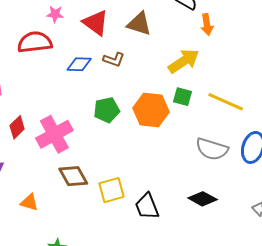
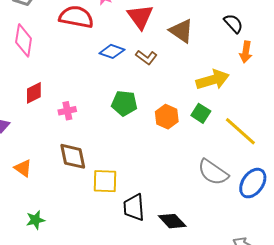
orange hexagon: (151, 110) -> (167, 117), size x0.7
pink cross: (54, 134) -> (67, 111), size x0.5
black diamond: (203, 199) -> (172, 221), moved

